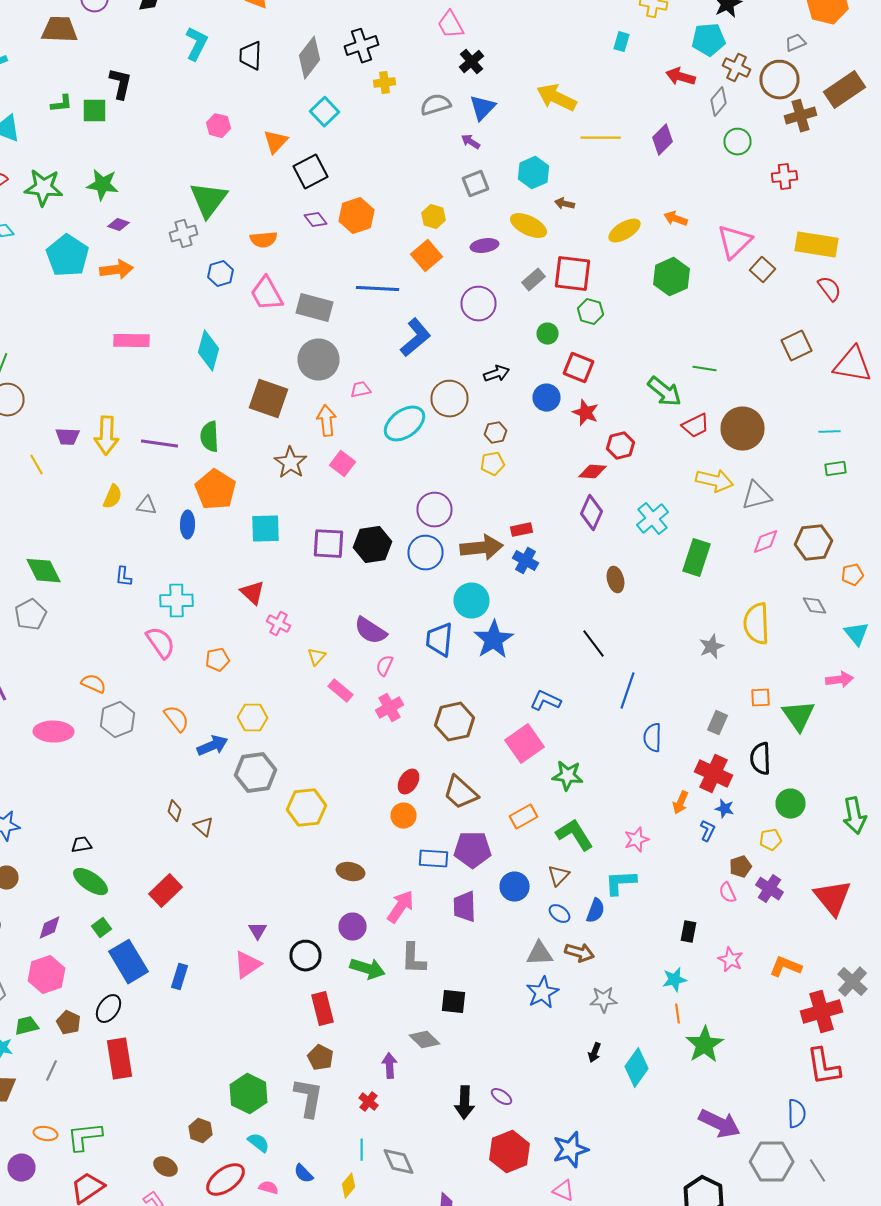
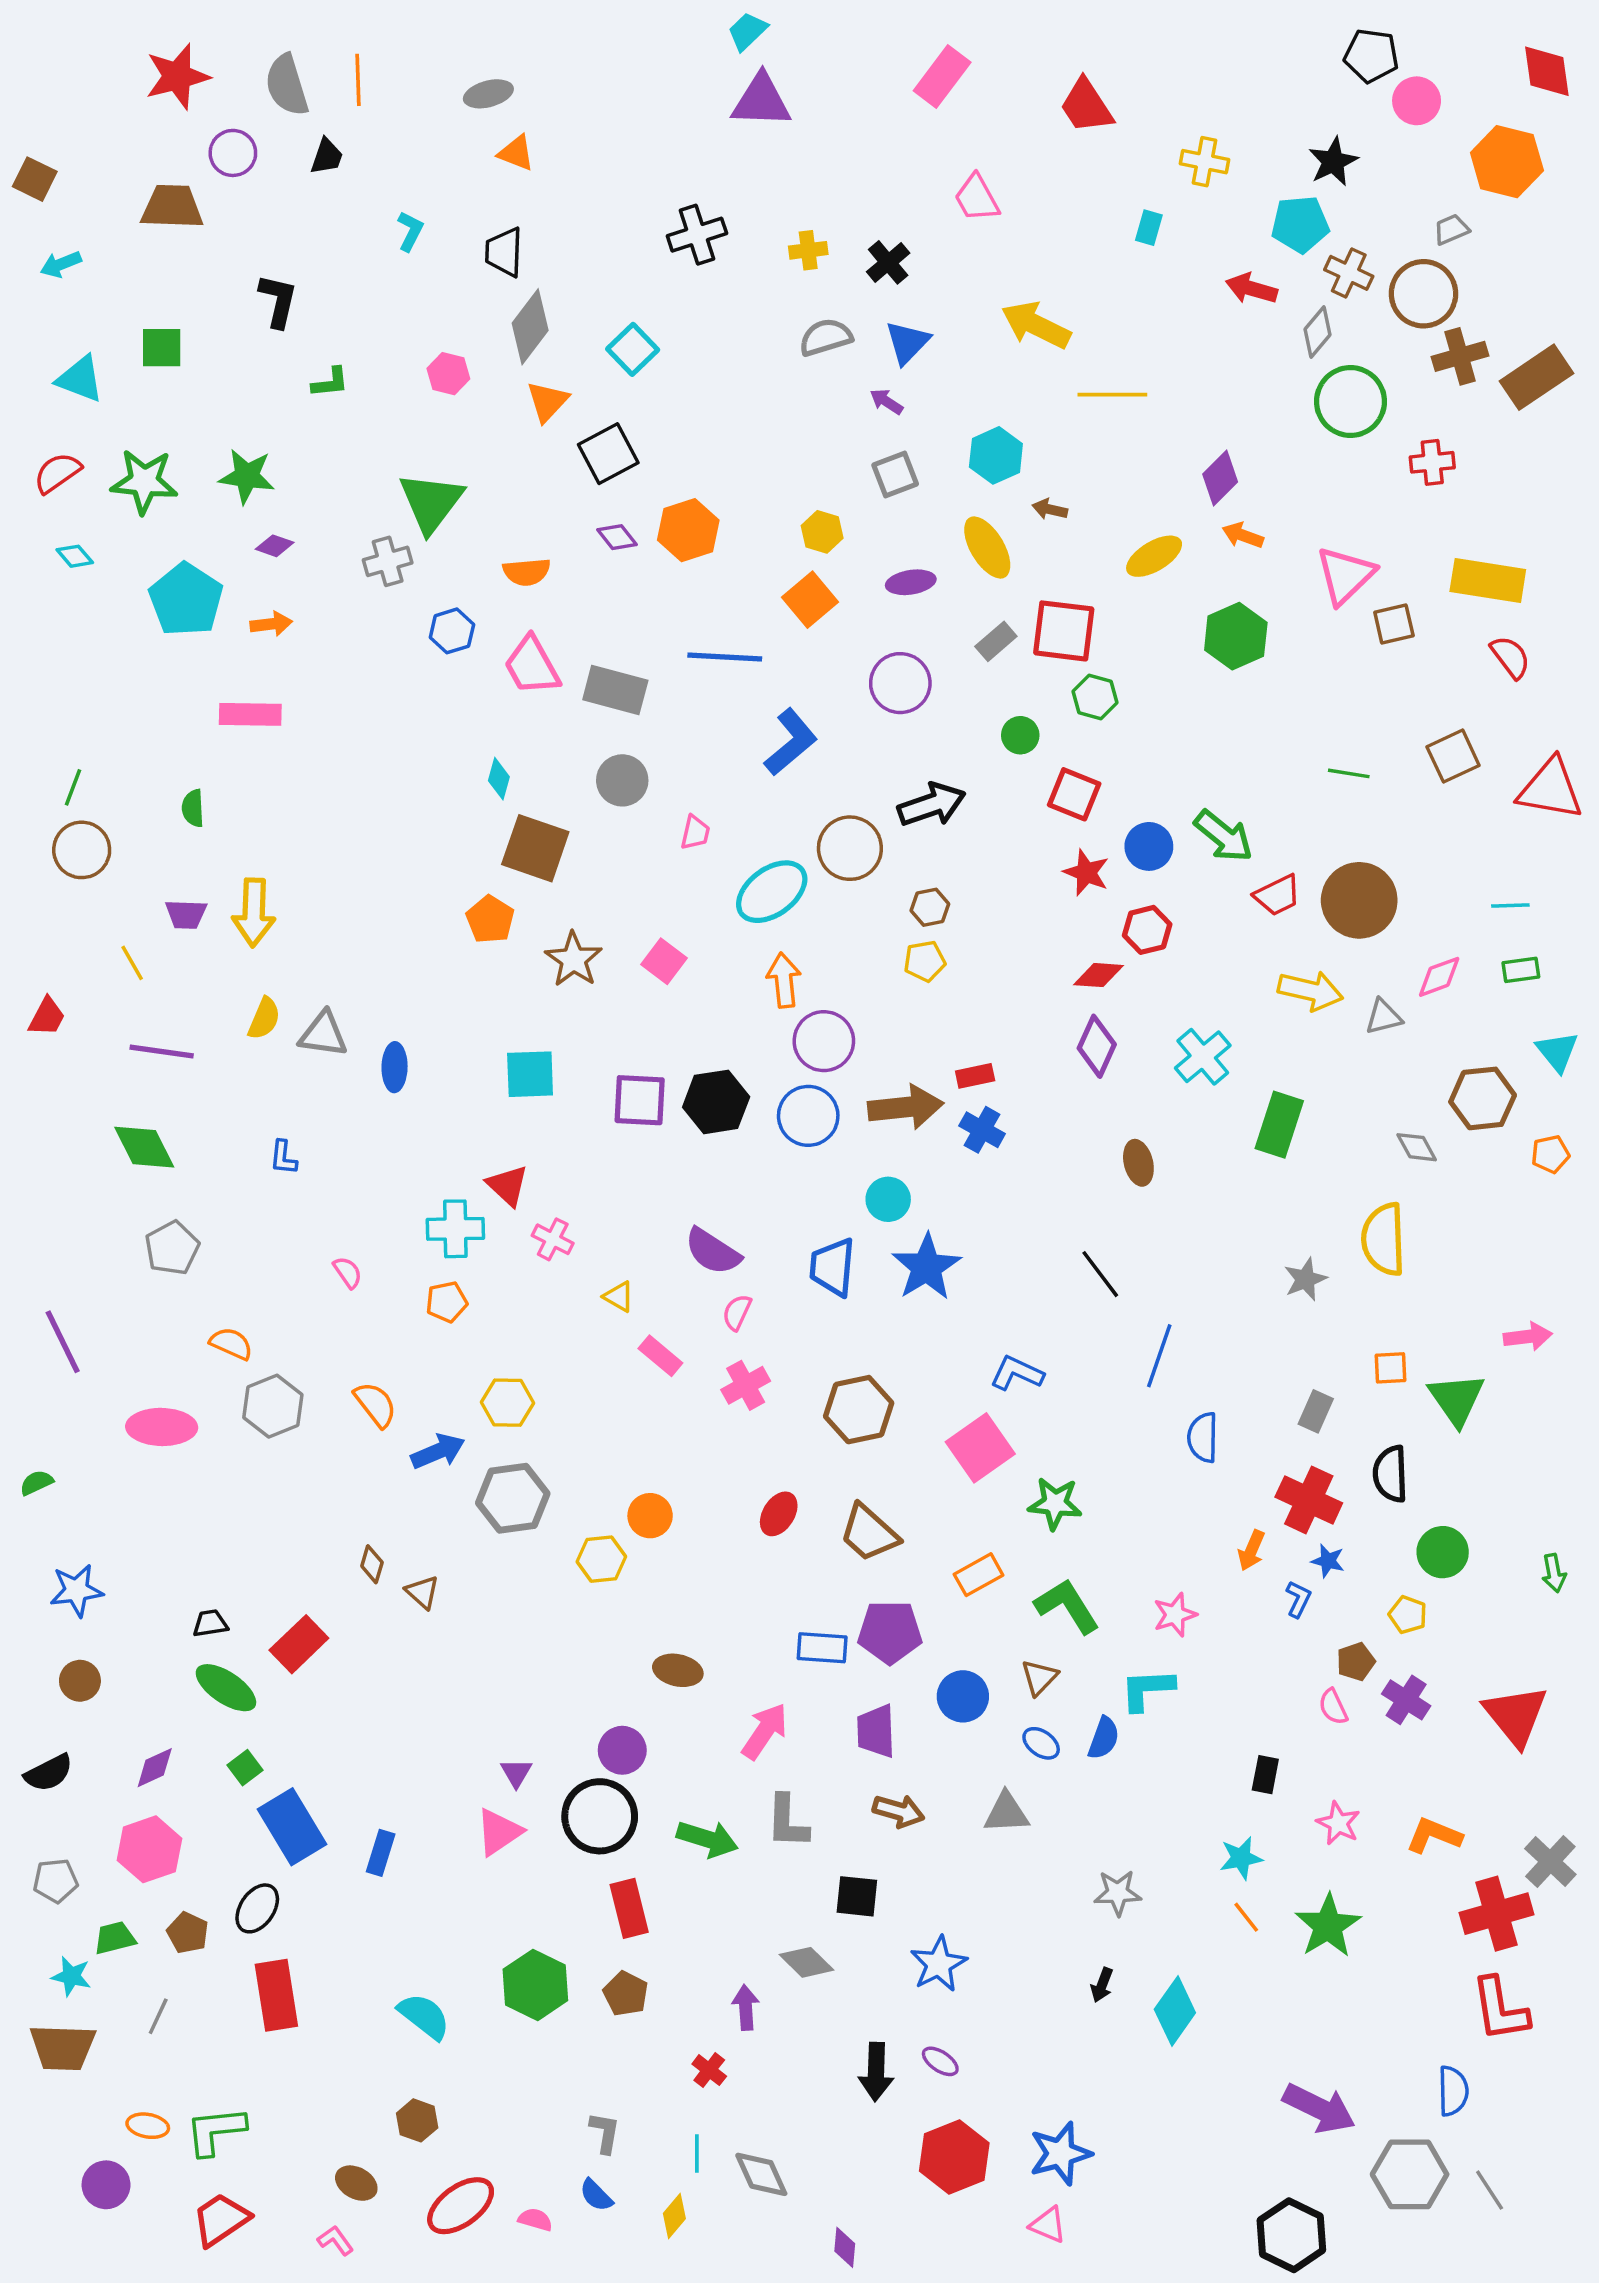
pink trapezoid: (450, 25) -> (977, 198), moved
cyan L-shape: (196, 44) -> (410, 231), size x0.7
gray diamond: (310, 58) -> (530, 327), moved
yellow cross: (384, 83) -> (808, 250), moved
brown rectangle: (844, 90) -> (1536, 377), moved
green L-shape: (62, 104) -> (330, 382), moved
green square: (94, 111) -> (162, 348), moved
purple diamond: (662, 140) -> (1220, 478), moved
green circle: (738, 142) -> (1350, 402), size x1.5
yellow ellipse: (528, 226) -> (987, 548), turned 33
orange arrow: (116, 270) -> (271, 624), size x0.7
brown square: (762, 270) -> (1394, 624), turned 35
pink rectangle: (132, 341) -> (250, 714), moved
cyan diamond: (208, 351) -> (499, 779), moved, size x0.6
gray circle: (318, 360) -> (622, 780), size x0.7
green line: (704, 369) -> (1349, 773), moved
black arrow: (496, 374) -> (932, 805), size x1.5
pink trapezoid: (360, 390) -> (695, 833), turned 115
blue circle: (546, 398) -> (1149, 846), moved
orange arrow: (326, 421) -> (784, 980), moved
green semicircle: (210, 437) -> (193, 808), moved, size x0.7
purple line: (160, 444) -> (162, 1052), moved
orange pentagon: (216, 490) -> (490, 919), moved, size x0.7
gray triangle: (756, 496) -> (1384, 1017), size x0.7
gray triangle: (146, 506) -> (323, 1034), size x1.4
pink diamond: (766, 542) -> (1439, 977), moved
cyan cross: (176, 601) -> (455, 1229), moved
cyan circle: (472, 601) -> (888, 1199), size x0.7
gray diamond: (814, 606) -> (1417, 1147), moved
gray pentagon: (30, 615) -> (172, 1248), moved
cyan triangle: (856, 634) -> (1557, 1052), moved
pink semicircle: (160, 643) -> (348, 1272), size x0.6
yellow triangle: (316, 657) -> (619, 1297), turned -42
yellow hexagon: (306, 808) -> (601, 1559), size x0.7
orange circle: (404, 816) -> (650, 1516), moved
green arrow: (854, 816) -> (1554, 1573), size x0.6
yellow pentagon: (770, 840) -> (1408, 1615), turned 30
red rectangle: (166, 891) -> (299, 1644), moved
purple circle: (352, 927) -> (622, 1750), moved
brown arrow: (580, 953) -> (899, 1811), moved
black circle: (306, 956) -> (600, 1816), size x1.4
blue star: (542, 993) -> (939, 1964), moved
orange line: (678, 1014) -> (1246, 1917), turned -30
green star: (704, 1045) -> (1328, 1926), moved
green hexagon: (248, 1094) -> (535, 1985), moved
gray L-shape: (308, 1098) -> (605, 2133), moved, size x0.6
cyan semicircle: (258, 1143) -> (424, 2016), moved, size x1.4

